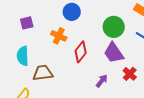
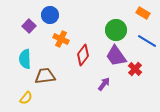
blue circle: (72, 12) -> (50, 15), moved
purple square: (27, 23) -> (29, 26), turned -32
red cross: (130, 74) -> (135, 69), moved

